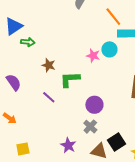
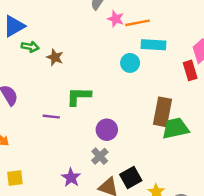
orange line: (113, 17) -> (138, 23), turned -66
pink star: (93, 56) -> (116, 19), moved
brown star: (49, 65) -> (55, 57), moved
purple line: (49, 97) -> (51, 117), turned -40

